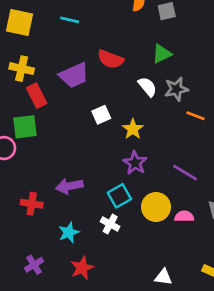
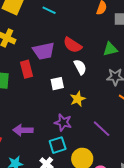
white semicircle: (147, 87) -> (80, 67), moved
red rectangle: (37, 96) -> (27, 69), moved
purple star: (135, 163) -> (63, 122), moved, turned -30
purple line: (185, 173) -> (102, 129), moved

